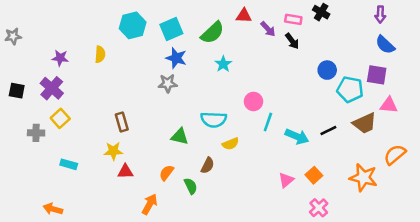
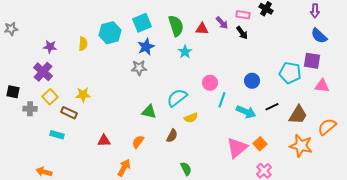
red triangle: (244, 16) -> (202, 29), moved
cyan hexagon: (133, 25) -> (110, 33), moved
green semicircle: (212, 33) -> (176, 26), turned -65
blue star: (176, 58) -> (146, 47), turned 30
blue circle: (327, 70) -> (252, 81), moved
black square: (17, 91) -> (13, 92), moved
cyan semicircle: (214, 120) -> (177, 98), turned 140
brown rectangle: (122, 122) -> (69, 113), moved, turned -49
brown trapezoid: (365, 123) -> (298, 115), moved, turned -35
yellow star: (113, 151) -> (83, 95), moved
pink triangle: (286, 180) -> (237, 148), size x1.6
green semicircle: (191, 186) -> (186, 169), moved

